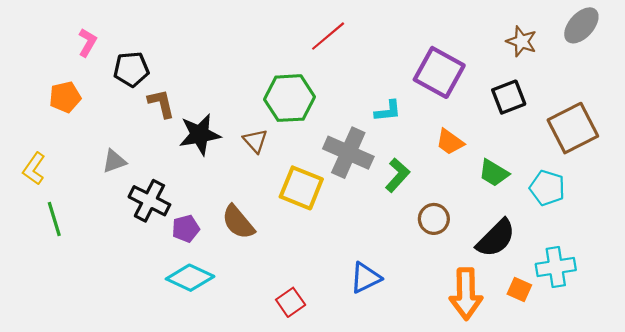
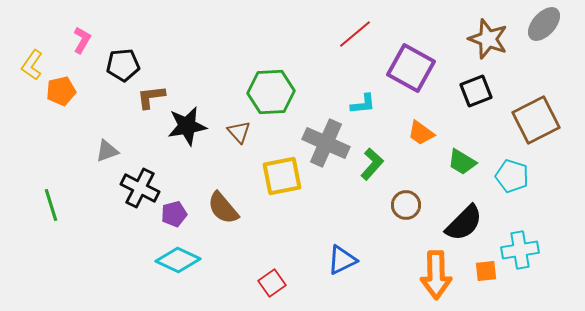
red line: (328, 36) -> (355, 34), moved
brown star: (522, 41) -> (488, 39), size x1.4
brown L-shape: (161, 103) -> (151, 97), turned -84
yellow L-shape: (34, 169) -> (32, 65), moved
yellow square: (301, 188) -> (282, 176), turned -33
orange square: (519, 289) -> (486, 271), turned -30

